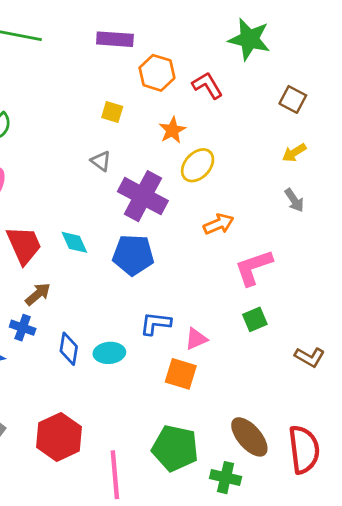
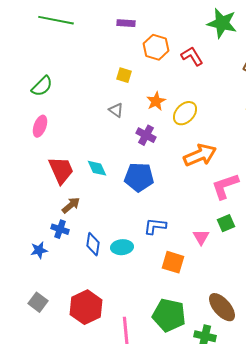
purple rectangle: (115, 39) -> (126, 23), size x0.7
orange star: (172, 130) -> (156, 101), moved
purple cross: (143, 196) -> (146, 135), size x0.6
orange arrow: (219, 224) -> (200, 155), size x1.5
pink triangle: (196, 339) -> (201, 237), moved, turned -36

